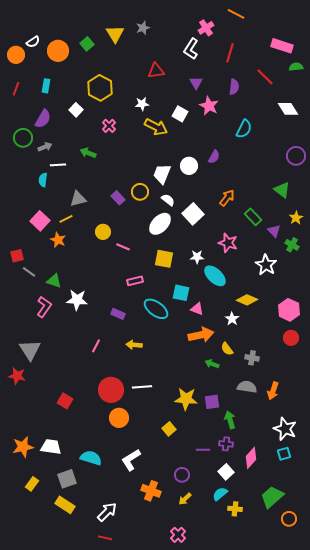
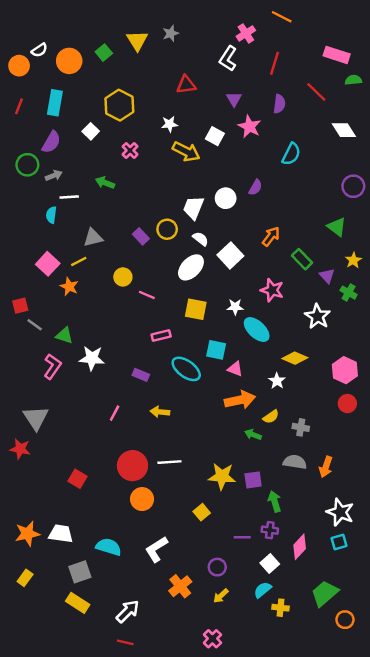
cyan rectangle: (46, 86) -> (55, 103), size x1.5
yellow semicircle: (227, 349) -> (271, 417), turned -88
yellow rectangle: (32, 484) -> (25, 578), moved
orange cross: (151, 491) -> (180, 586), turned 30

